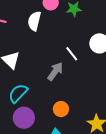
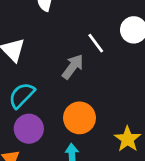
orange circle: (61, 109) -> (79, 118), size x1.5

